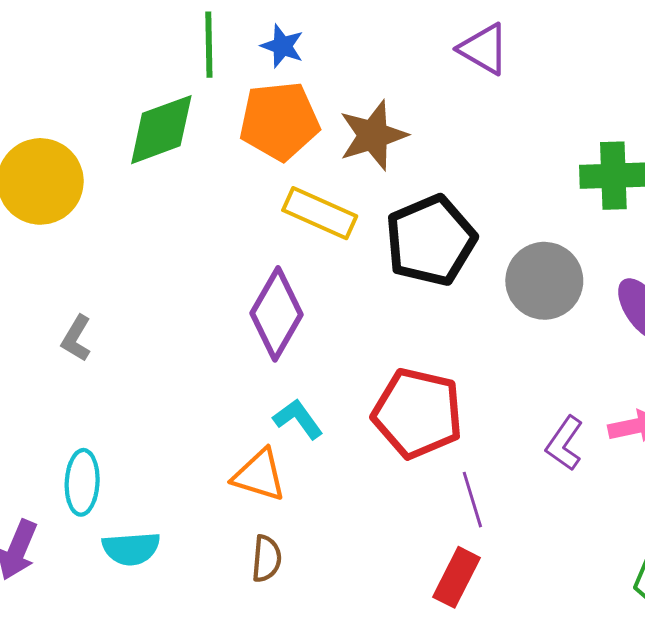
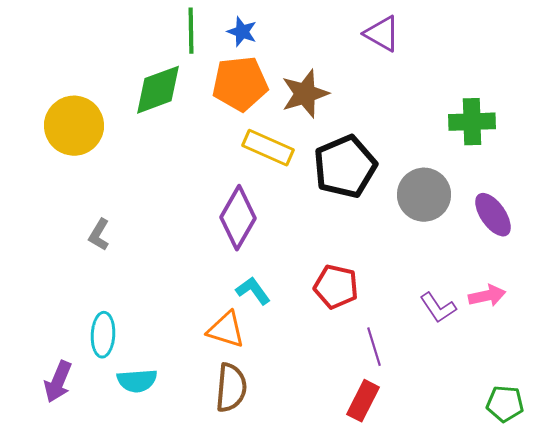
red pentagon: (418, 413) -> (336, 287), size x0.7
purple L-shape: (564, 443) -> (438, 308), turned -69
brown semicircle: (266, 559) -> (231, 388), size x1.5

